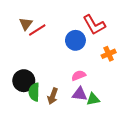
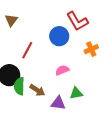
red line: (37, 30) -> (27, 50), moved, turned -30
purple triangle: (80, 94) -> (58, 103), moved
brown arrow: (53, 96) -> (37, 90), turned -77

